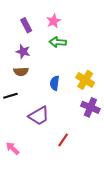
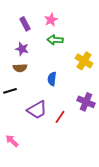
yellow cross: (85, 80) -> (84, 61), moved
red line: (63, 140) -> (60, 117), moved

